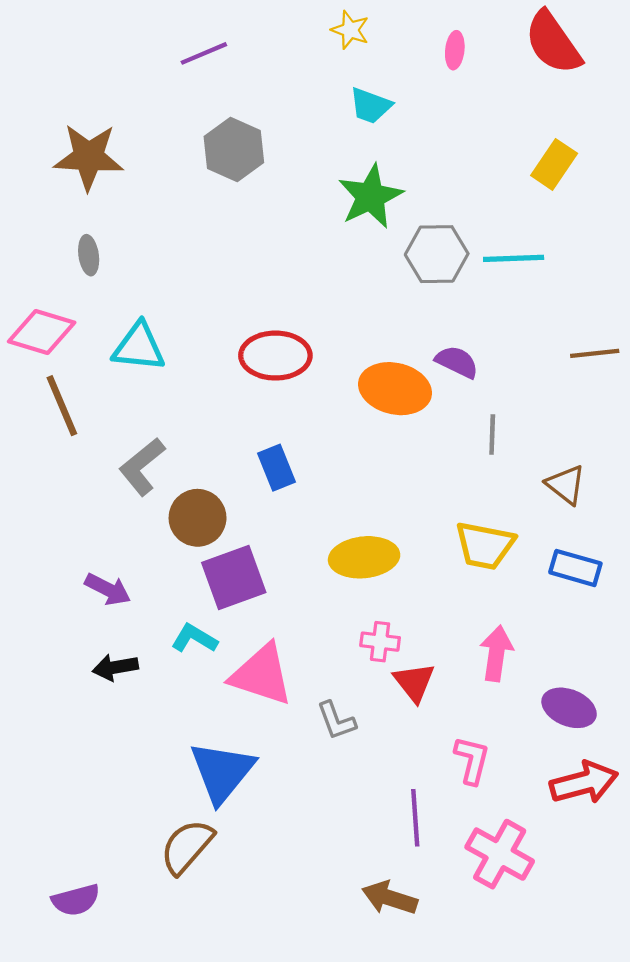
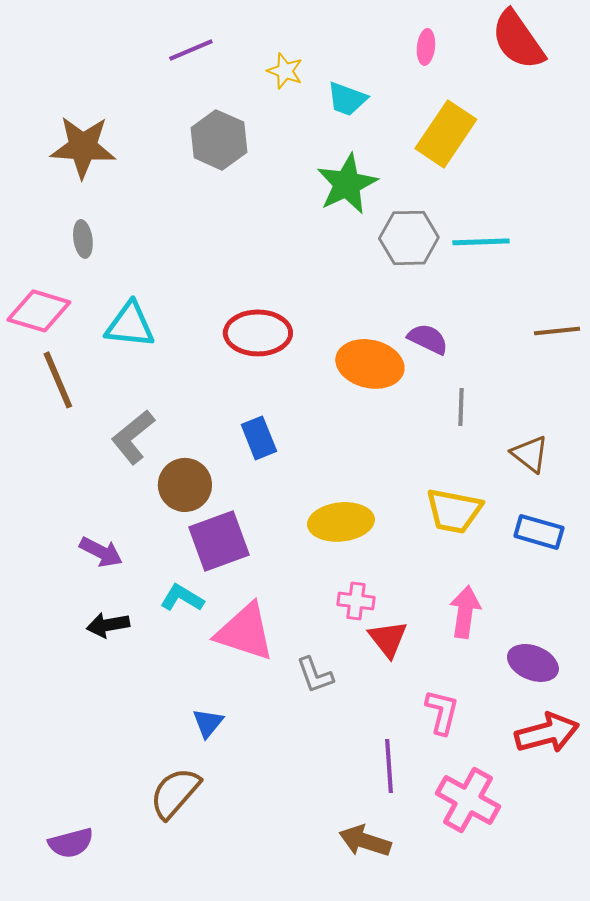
yellow star: (350, 30) -> (285, 71), moved
yellow rectangle: (554, 164) -> (446, 134), moved, size x1.4
blue triangle: (222, 772) -> (208, 723), size x0.5

